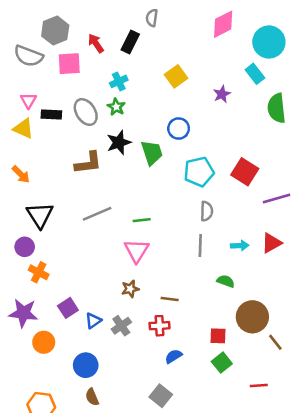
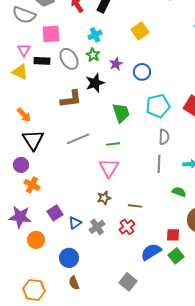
pink square: (69, 64) -> (51, 34), moved
purple star: (222, 94) -> (116, 64), moved
green trapezoid: (152, 153) -> (121, 113), moved
orange arrow: (21, 174) -> (24, 115), moved
red cross: (159, 326) -> (127, 227), turned -35
blue semicircle: (173, 356) -> (151, 252), moved, size x1.5

